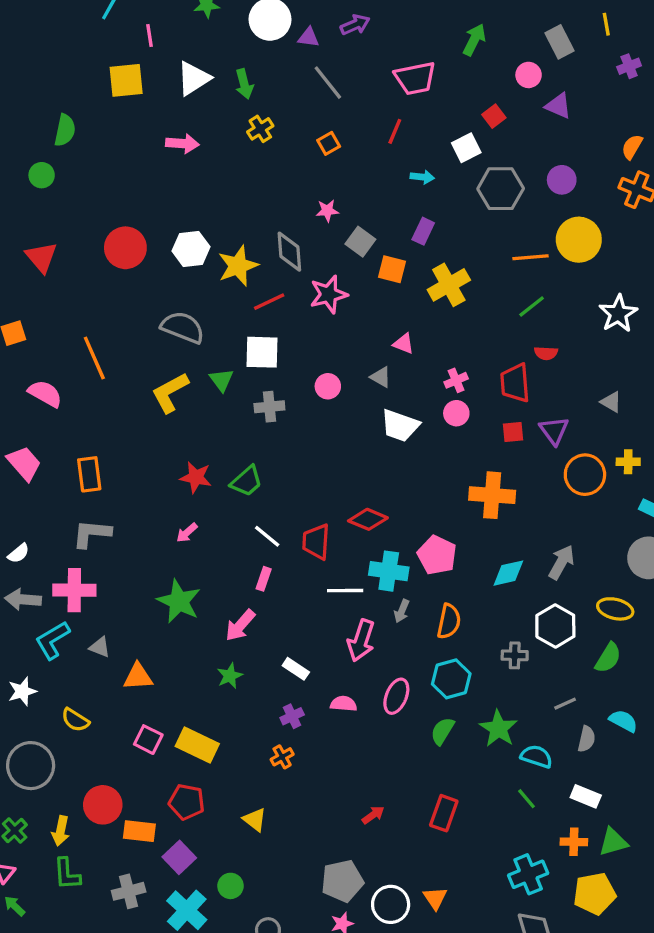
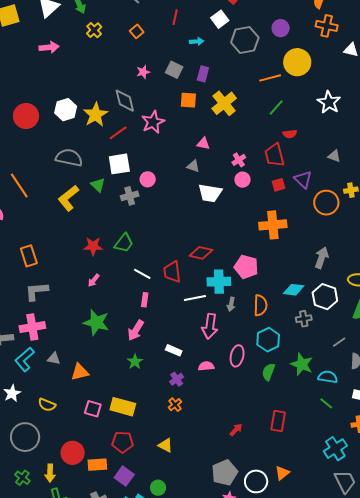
gray square: (360, 242) -> (174, 70), moved
pink circle: (328, 386) -> (148, 179), moved
cyan diamond: (508, 573) -> (294, 290), moved, turned 30
orange triangle: (435, 898) -> (282, 473), turned 35

